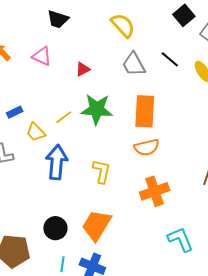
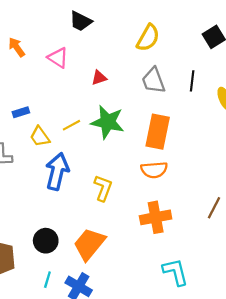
yellow semicircle: (123, 25) -> (148, 38), turned 64
black line: (170, 59) -> (192, 81), turned 48

